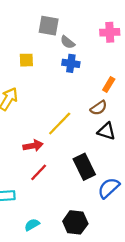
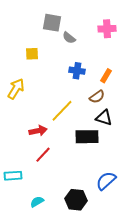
blue cross: (71, 63) -> (77, 71), moved
black rectangle: (84, 167) -> (87, 137), moved, turned -65
blue semicircle: (109, 188) -> (106, 181), moved

